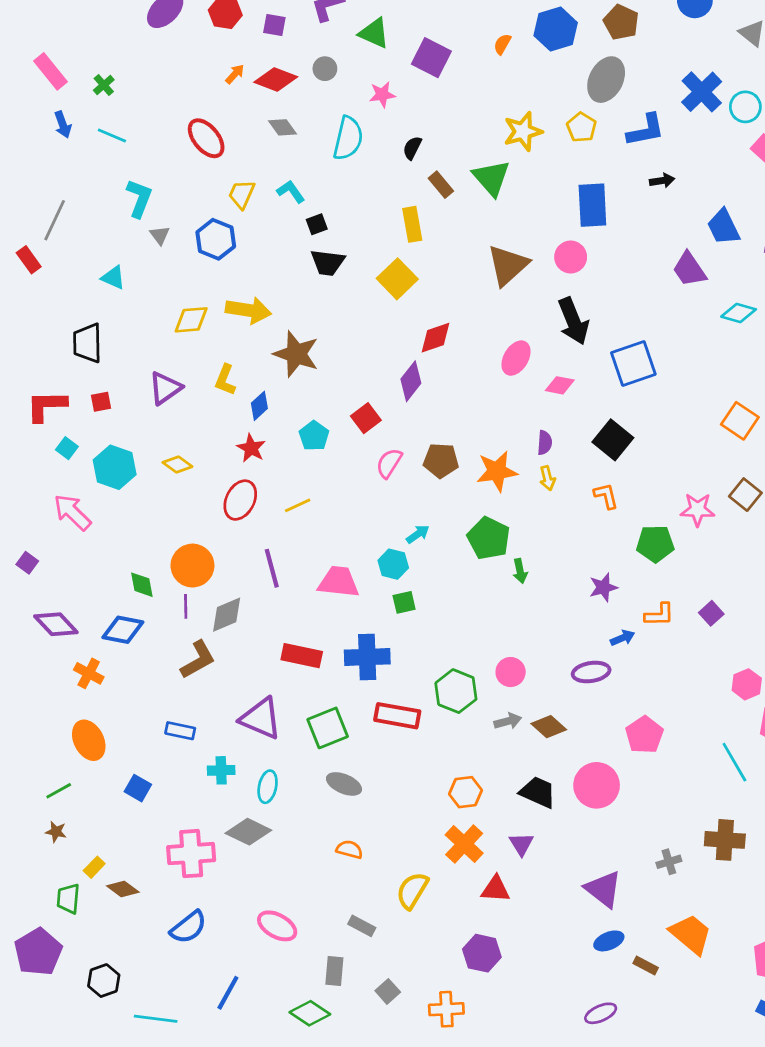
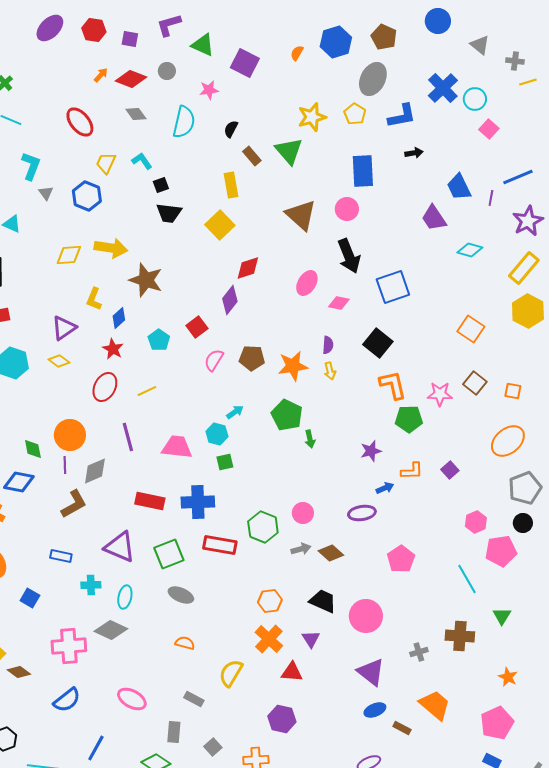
brown triangle: (508, 265) -> (301, 215), turned -36
purple triangle: (165, 388) -> (64, 328), moved
orange L-shape: (606, 496) -> (393, 385), moved, size x1.5
pink circle: (597, 785) -> (366, 616), moved

